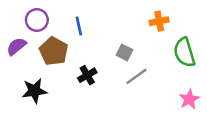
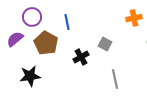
black cross: (87, 75) -> (81, 57), moved
gray line: (136, 76) -> (115, 79), moved, turned -66

